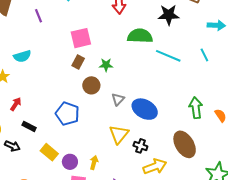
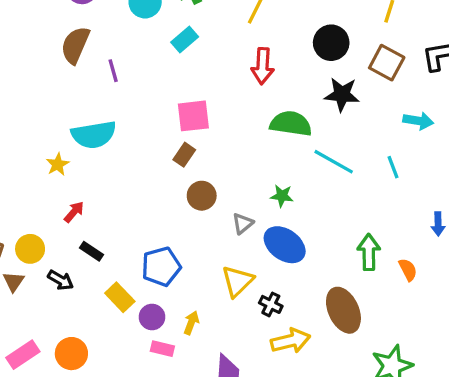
purple line: (39, 16) -> (113, 71), moved
cyan semicircle: (22, 56) -> (94, 135), size x1.5
green star: (106, 65) -> (282, 196), moved
blue pentagon: (67, 114) -> (161, 267), moved, turned 30

